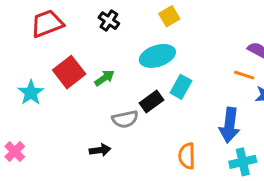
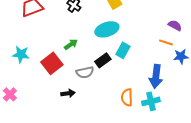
red square: (69, 72) -> (52, 63), moved
cyan star: (31, 93) -> (21, 54), turned -30
cyan cross: (243, 162) -> (151, 101), moved

